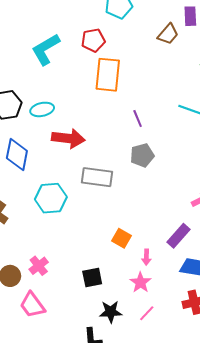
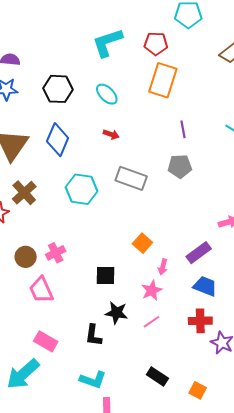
cyan ellipse: (42, 109) -> (107, 94), moved, turned 45
red arrow: (68, 138) -> (111, 134), size x0.5

